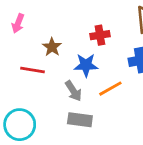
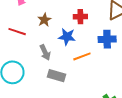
red line: (33, 70) -> (17, 32), moved
gray arrow: (73, 91) -> (45, 52), moved

